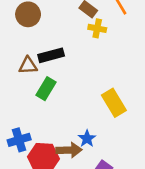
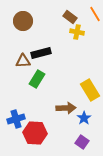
blue star: (87, 139) -> (84, 118), moved
brown arrow: (69, 150) -> (66, 108), moved

